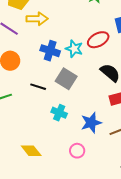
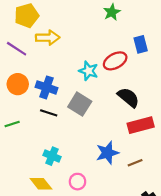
blue cross: (50, 51) -> (46, 87), moved
cyan cross: (59, 113) -> (52, 156), moved
pink circle: (77, 151) -> (77, 182), moved

